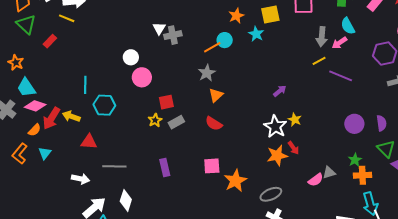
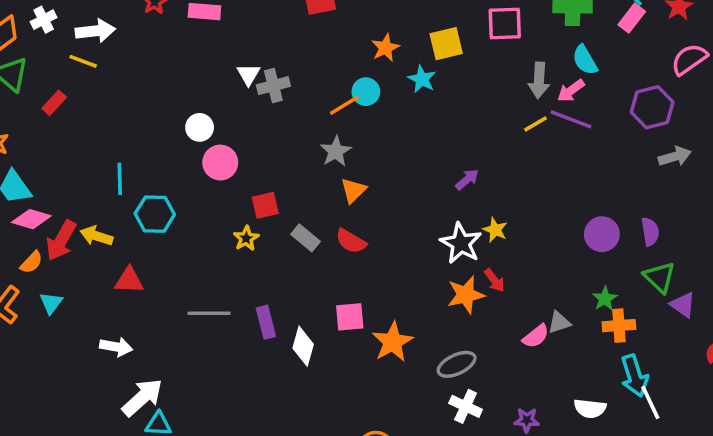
purple line: (341, 76) -> (571, 119), moved
gray rectangle: (176, 122) -> (305, 238), moved, turned 70
gray line: (114, 166) -> (209, 313), moved
white diamond: (126, 200) -> (303, 346), moved

